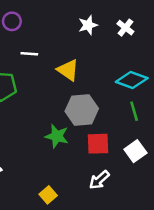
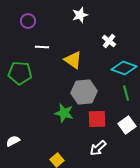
white star: (88, 25) -> (80, 15), moved
white cross: (125, 28) -> (109, 41), moved

